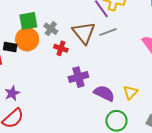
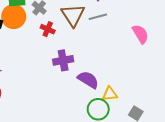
yellow triangle: (130, 92) -> (110, 94), moved, turned 35

